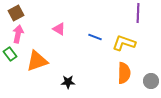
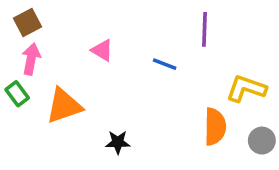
purple line: (138, 13) -> (205, 29), moved
yellow L-shape: (124, 43) -> (246, 88), moved

